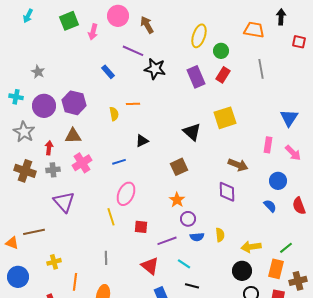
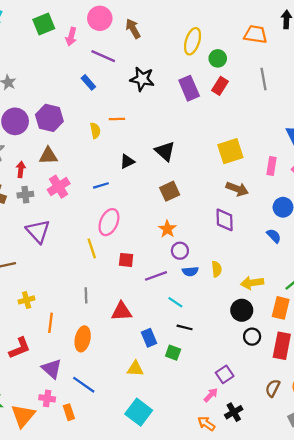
purple line: (133, 51) -> (103, 56), moved
yellow square: (225, 118) -> (230, 151), moved
black triangle: (192, 132) -> (165, 151), moved
red triangle: (150, 266) -> (122, 311), moved, turned -42

